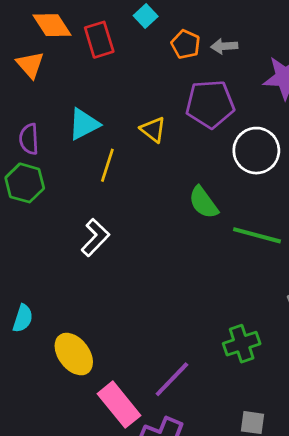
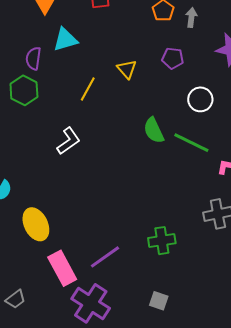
gray arrow: (224, 46) -> (191, 17), turned 90
purple pentagon: (210, 104) -> (173, 58), size x0.6
cyan triangle: (84, 124) -> (65, 40), moved
white circle: (256, 151) -> (200, 99), size x0.7
green line: (257, 235) -> (191, 143), moved

